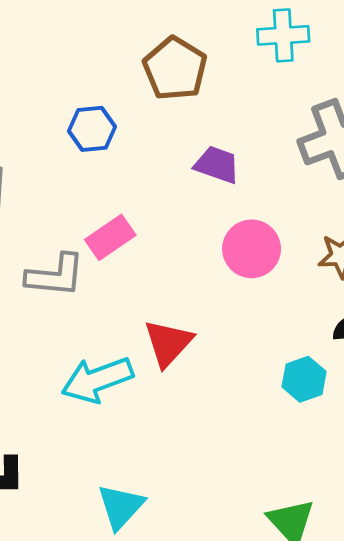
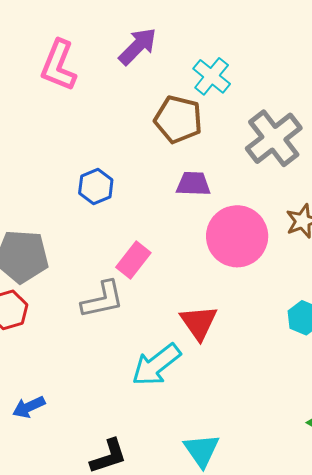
cyan cross: (283, 35) -> (212, 76), turned -30
brown pentagon: (175, 69) -> (178, 119), moved
pink circle: (252, 249) -> (237, 236), size x1.4

